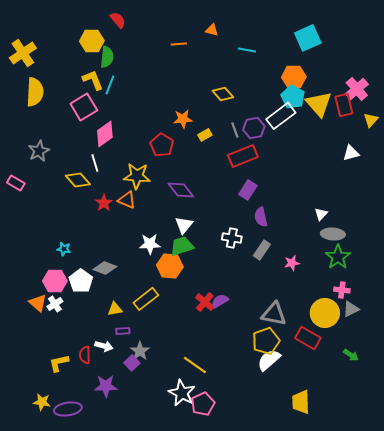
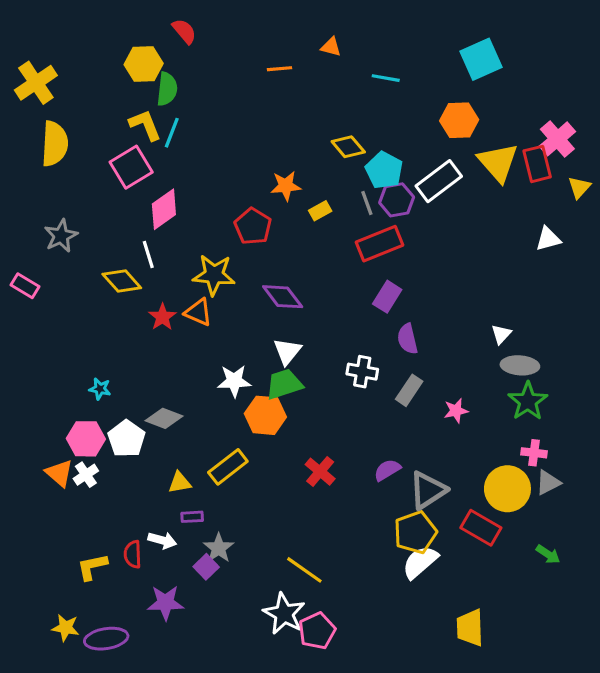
cyan pentagon: (293, 97) -> (384, 170), moved
purple semicircle: (220, 301) -> (387, 470), moved
gray triangle: (274, 314) -> (428, 490), turned -44

